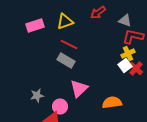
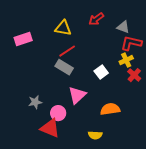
yellow triangle: (65, 22) -> (63, 28), turned 30
pink rectangle: (35, 26) -> (23, 39), moved
red line: (69, 45) -> (67, 51), turned -60
white square: (125, 66) -> (101, 72), moved

